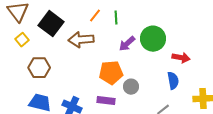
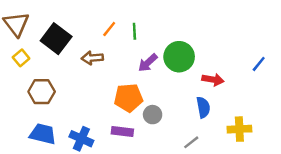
brown arrow: (81, 40) -> (92, 58), size x0.7

